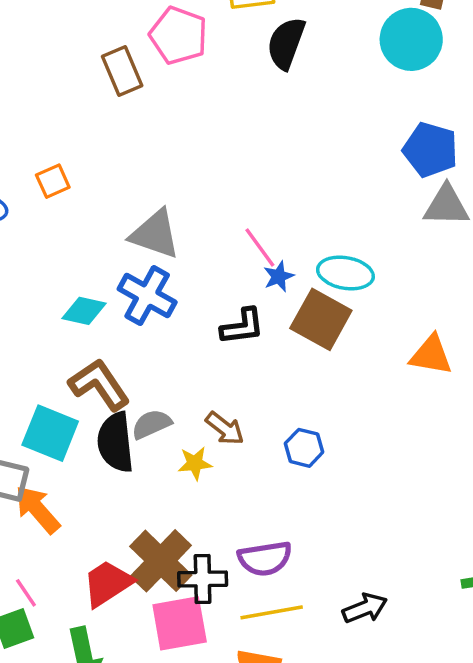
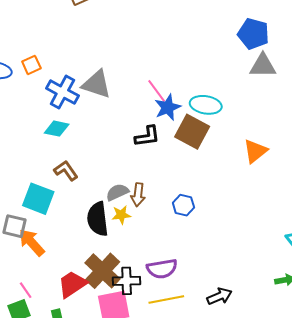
orange square: (53, 181) -> (31, 65), moved
blue star: (279, 276) -> (168, 107), size x1.5
blue cross: (147, 296) -> (62, 92), moved
orange triangle: (431, 355) -> (255, 151), turned -48
brown L-shape: (99, 385) -> (66, 171), size x0.7
gray semicircle: (152, 424) -> (117, 192), moved
brown arrow: (225, 428) -> (138, 195), turned 60
black semicircle: (115, 442) -> (98, 219), moved

